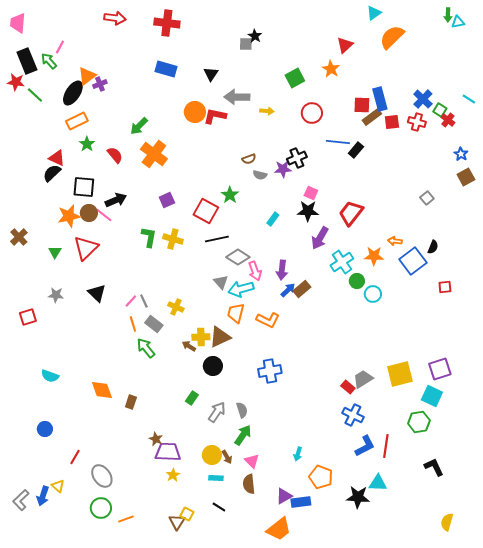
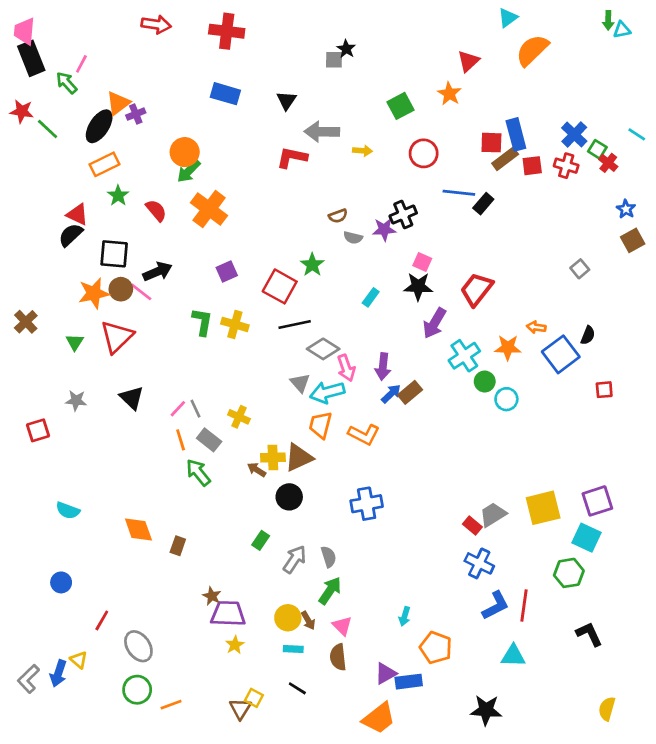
black rectangle: (27, 61) -> (31, 58), moved
orange circle: (195, 112) -> (185, 152), moved
black star: (358, 497) -> (486, 710), moved

